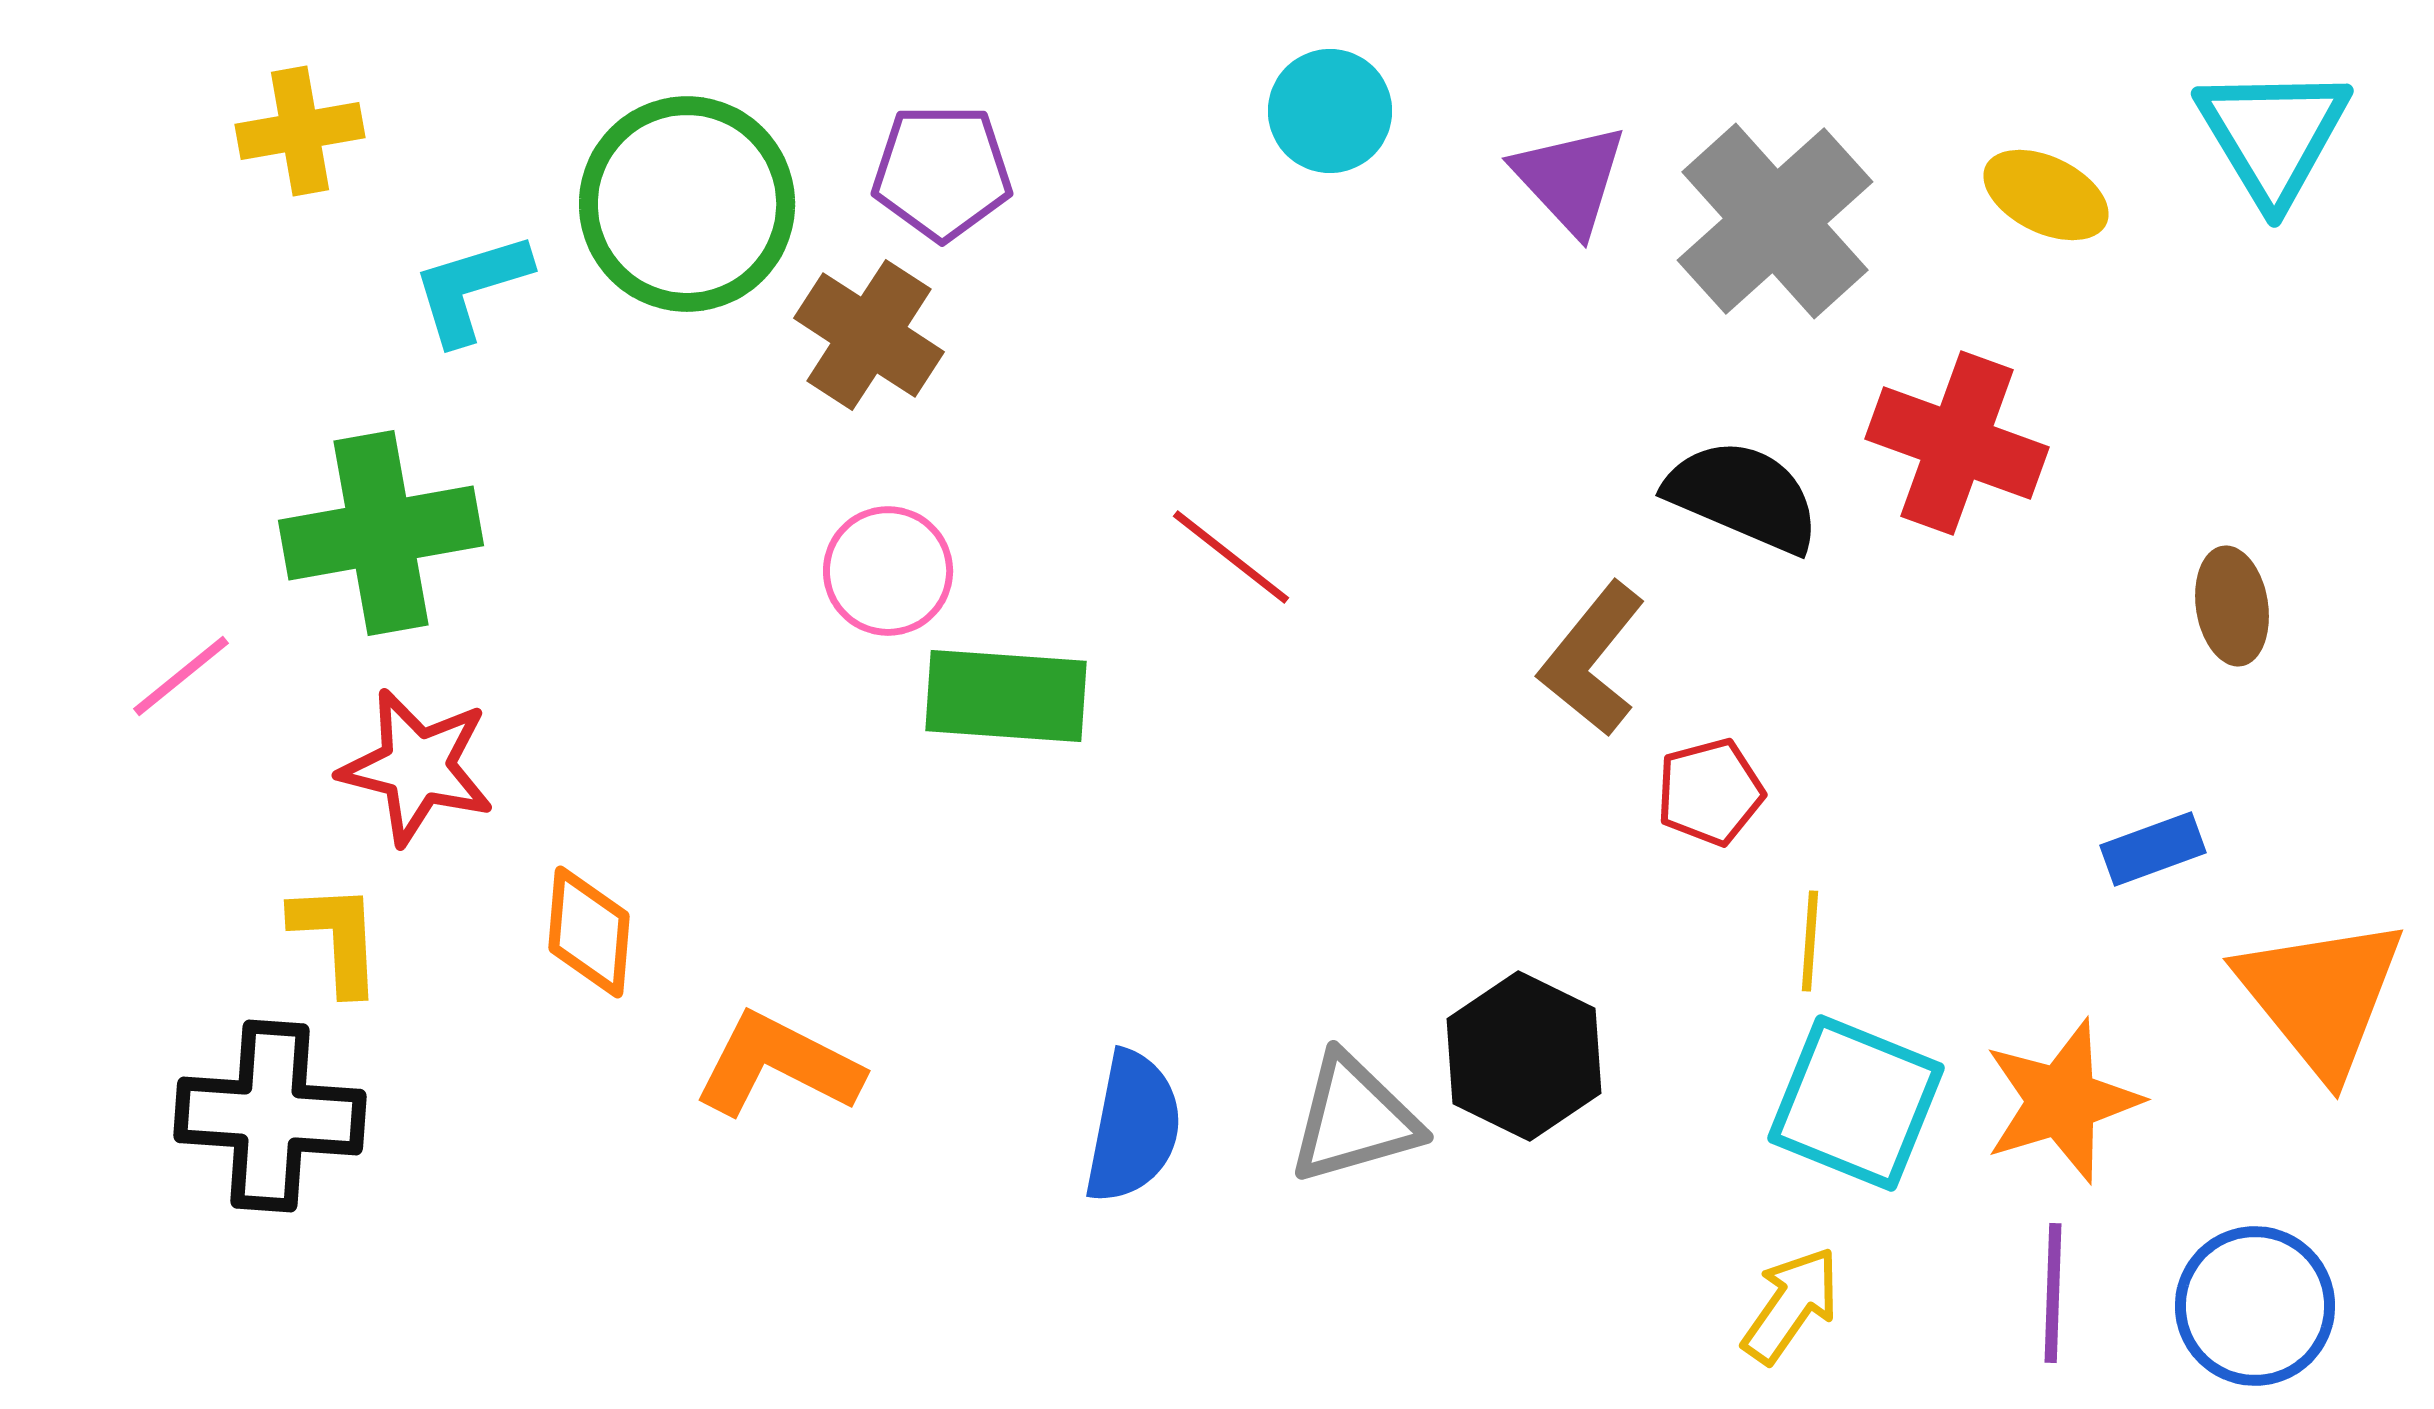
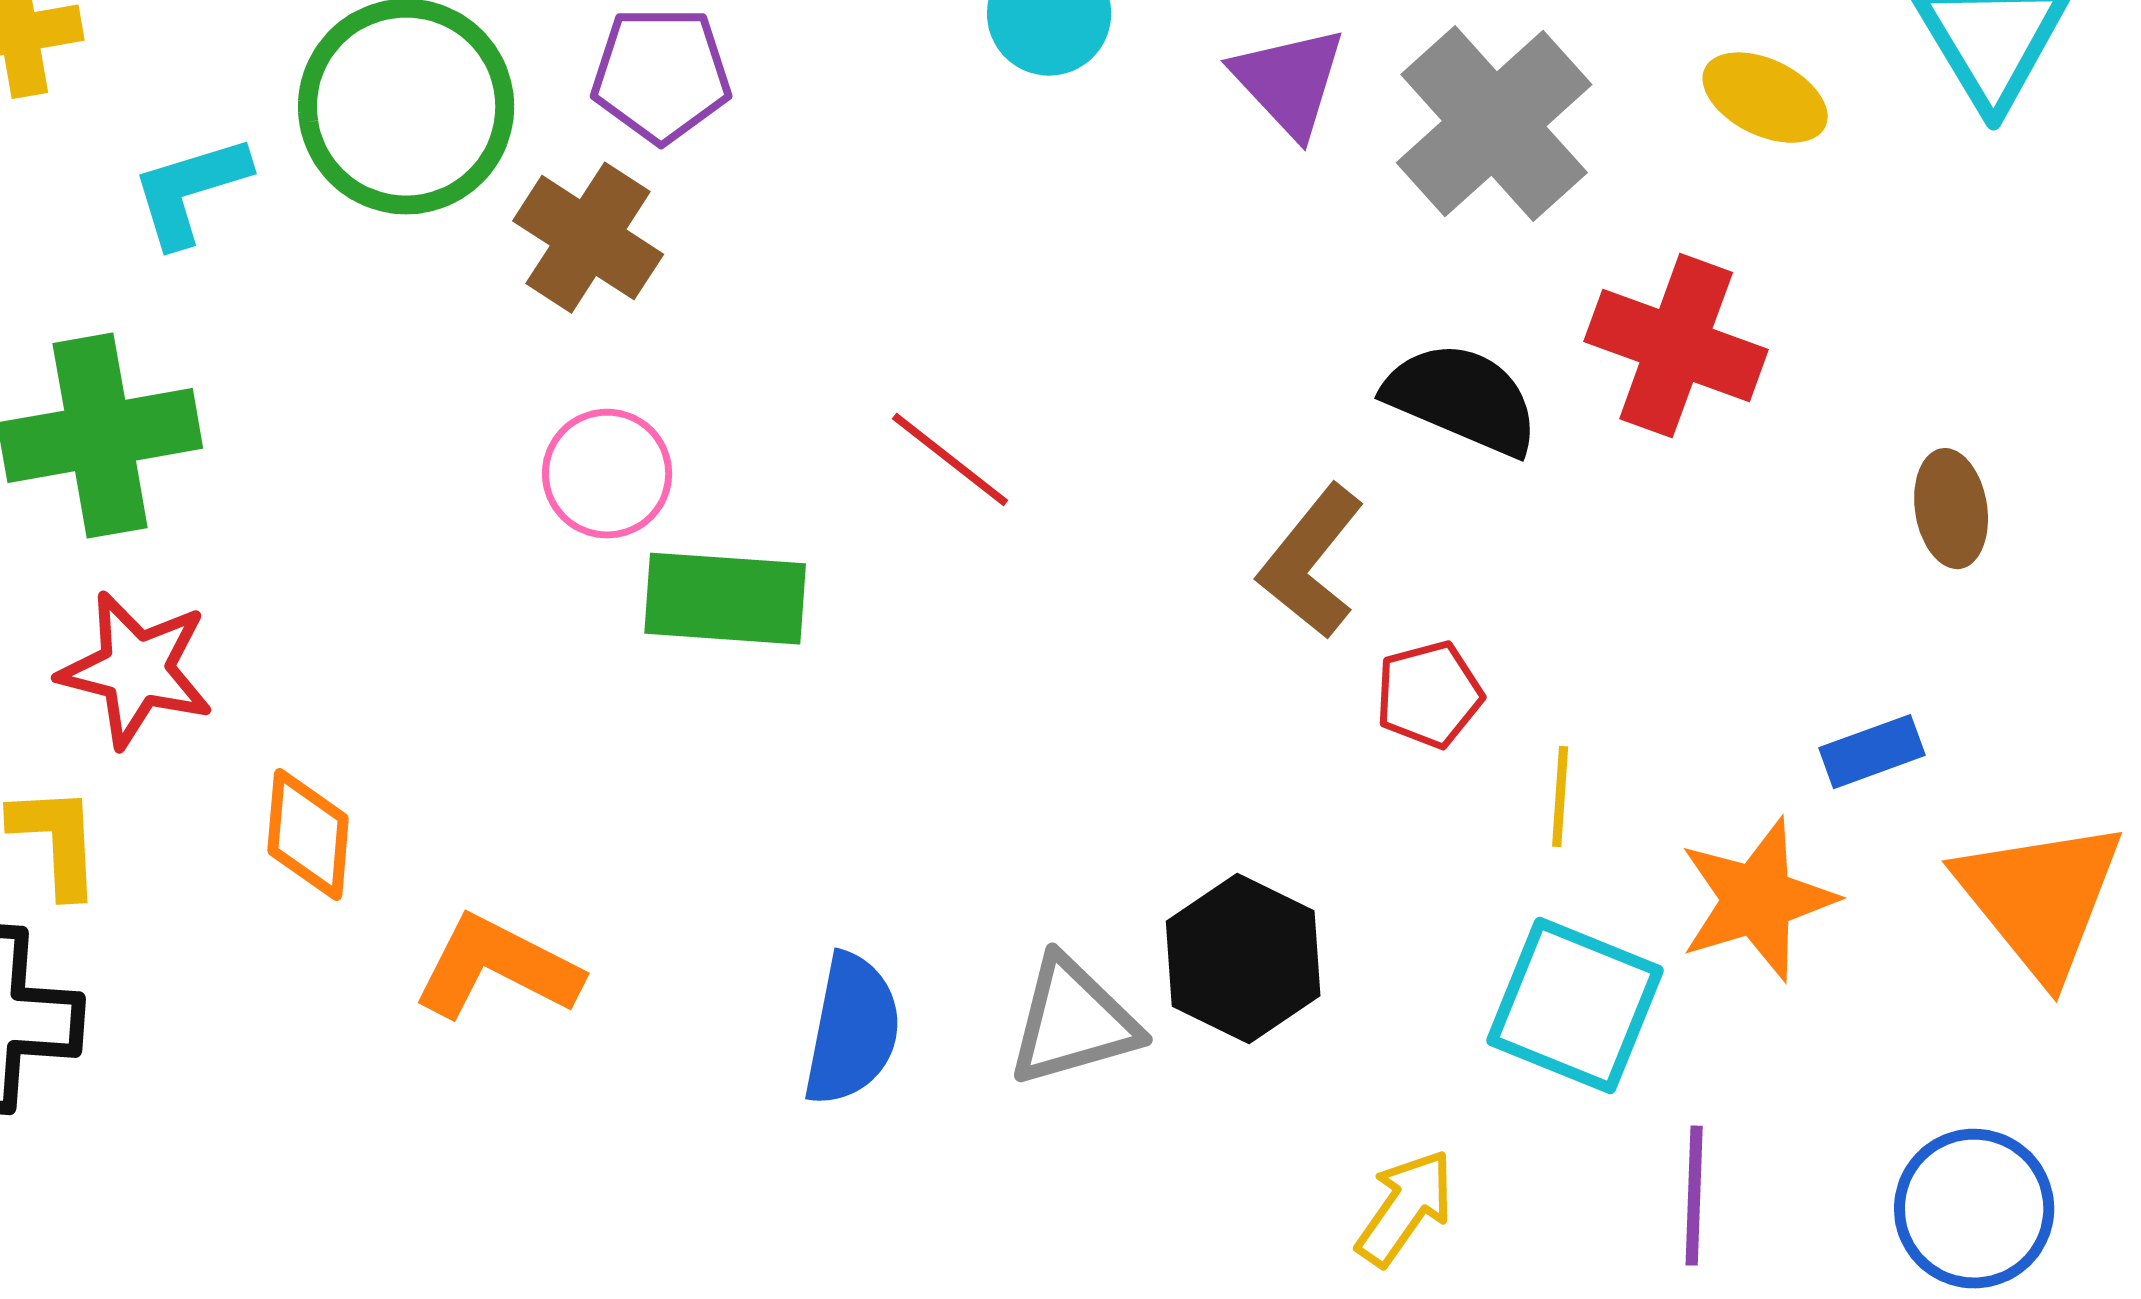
yellow line: (1810, 941) -> (1560, 797), moved
orange star: (2062, 1101) -> (1757, 900), moved
purple line: (2053, 1293) -> (1694, 1196), moved
yellow arrow: (1791, 1305) -> (1405, 1208), moved

